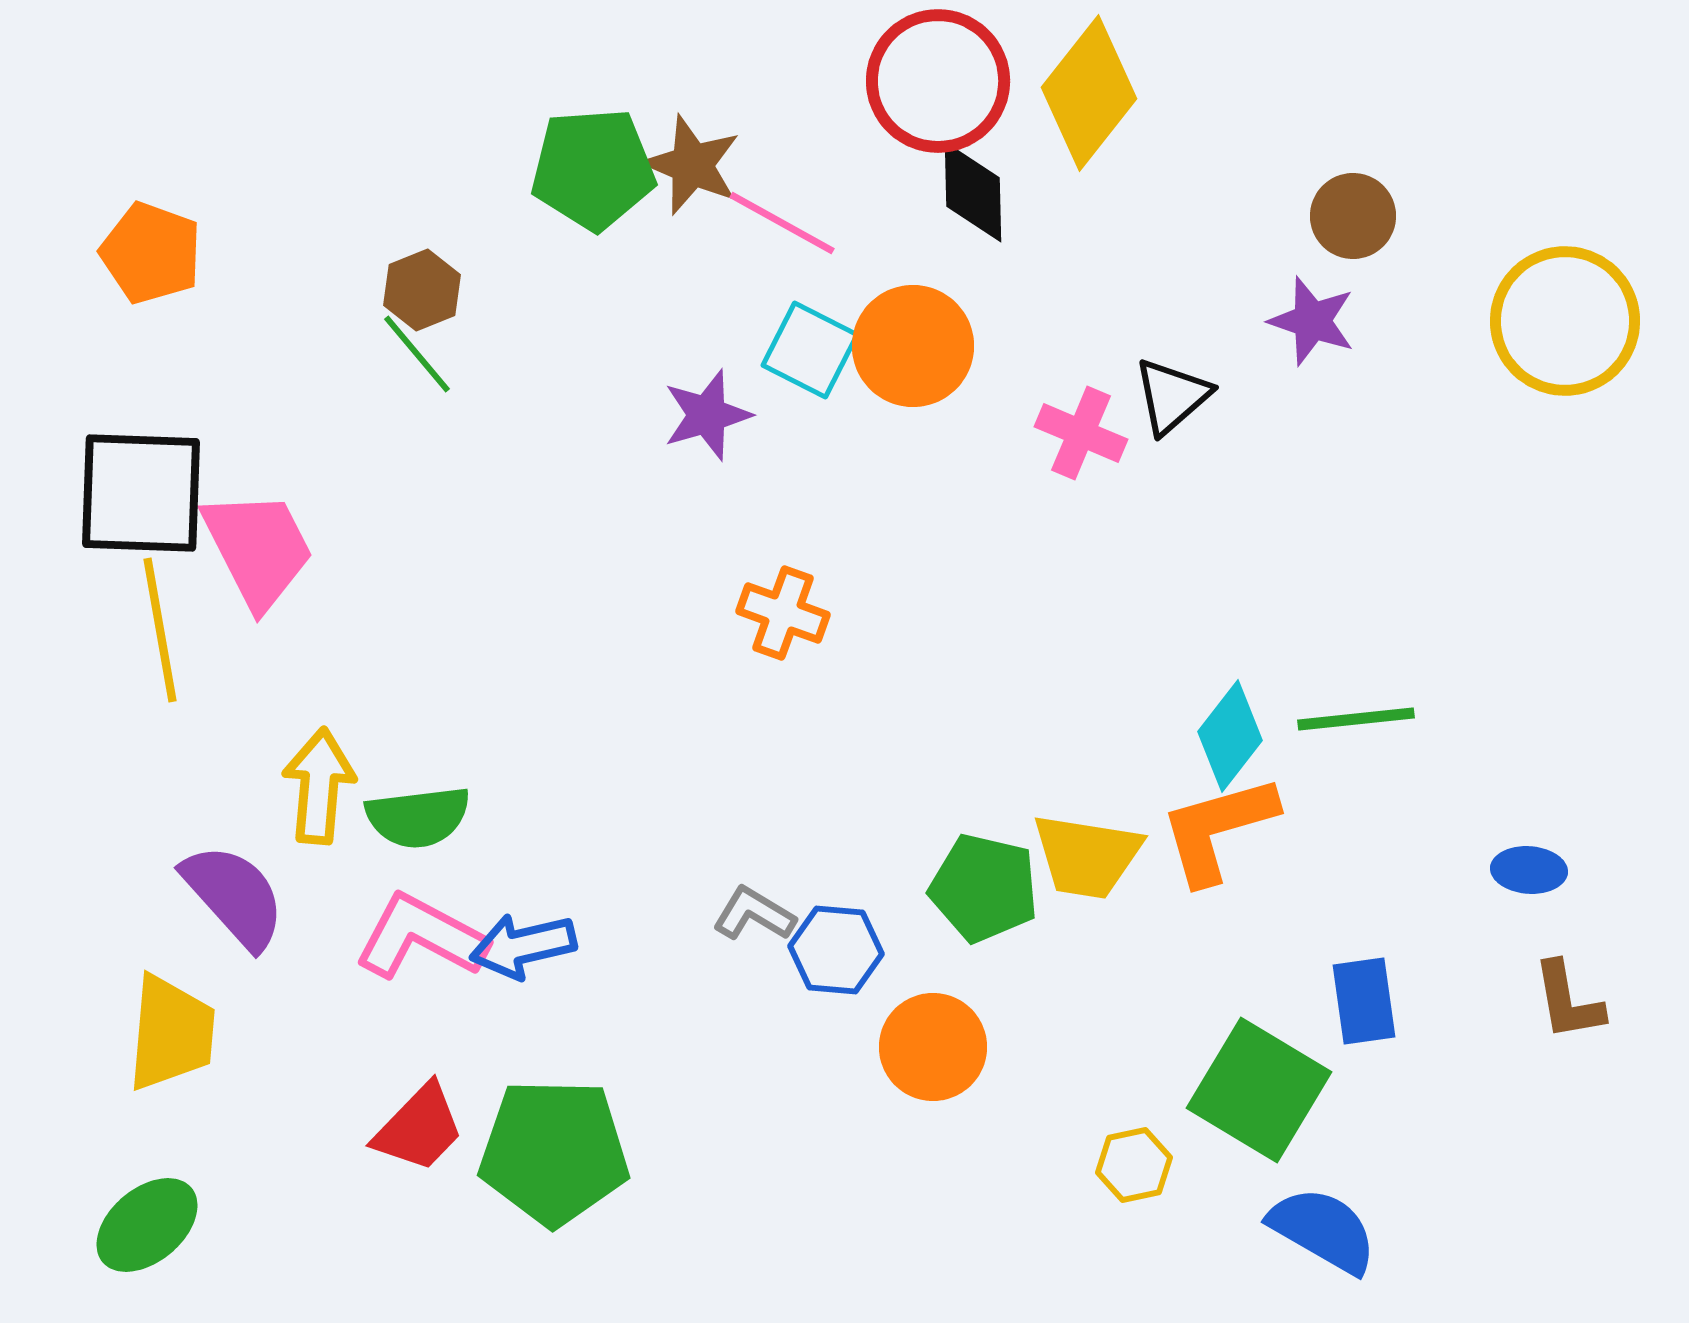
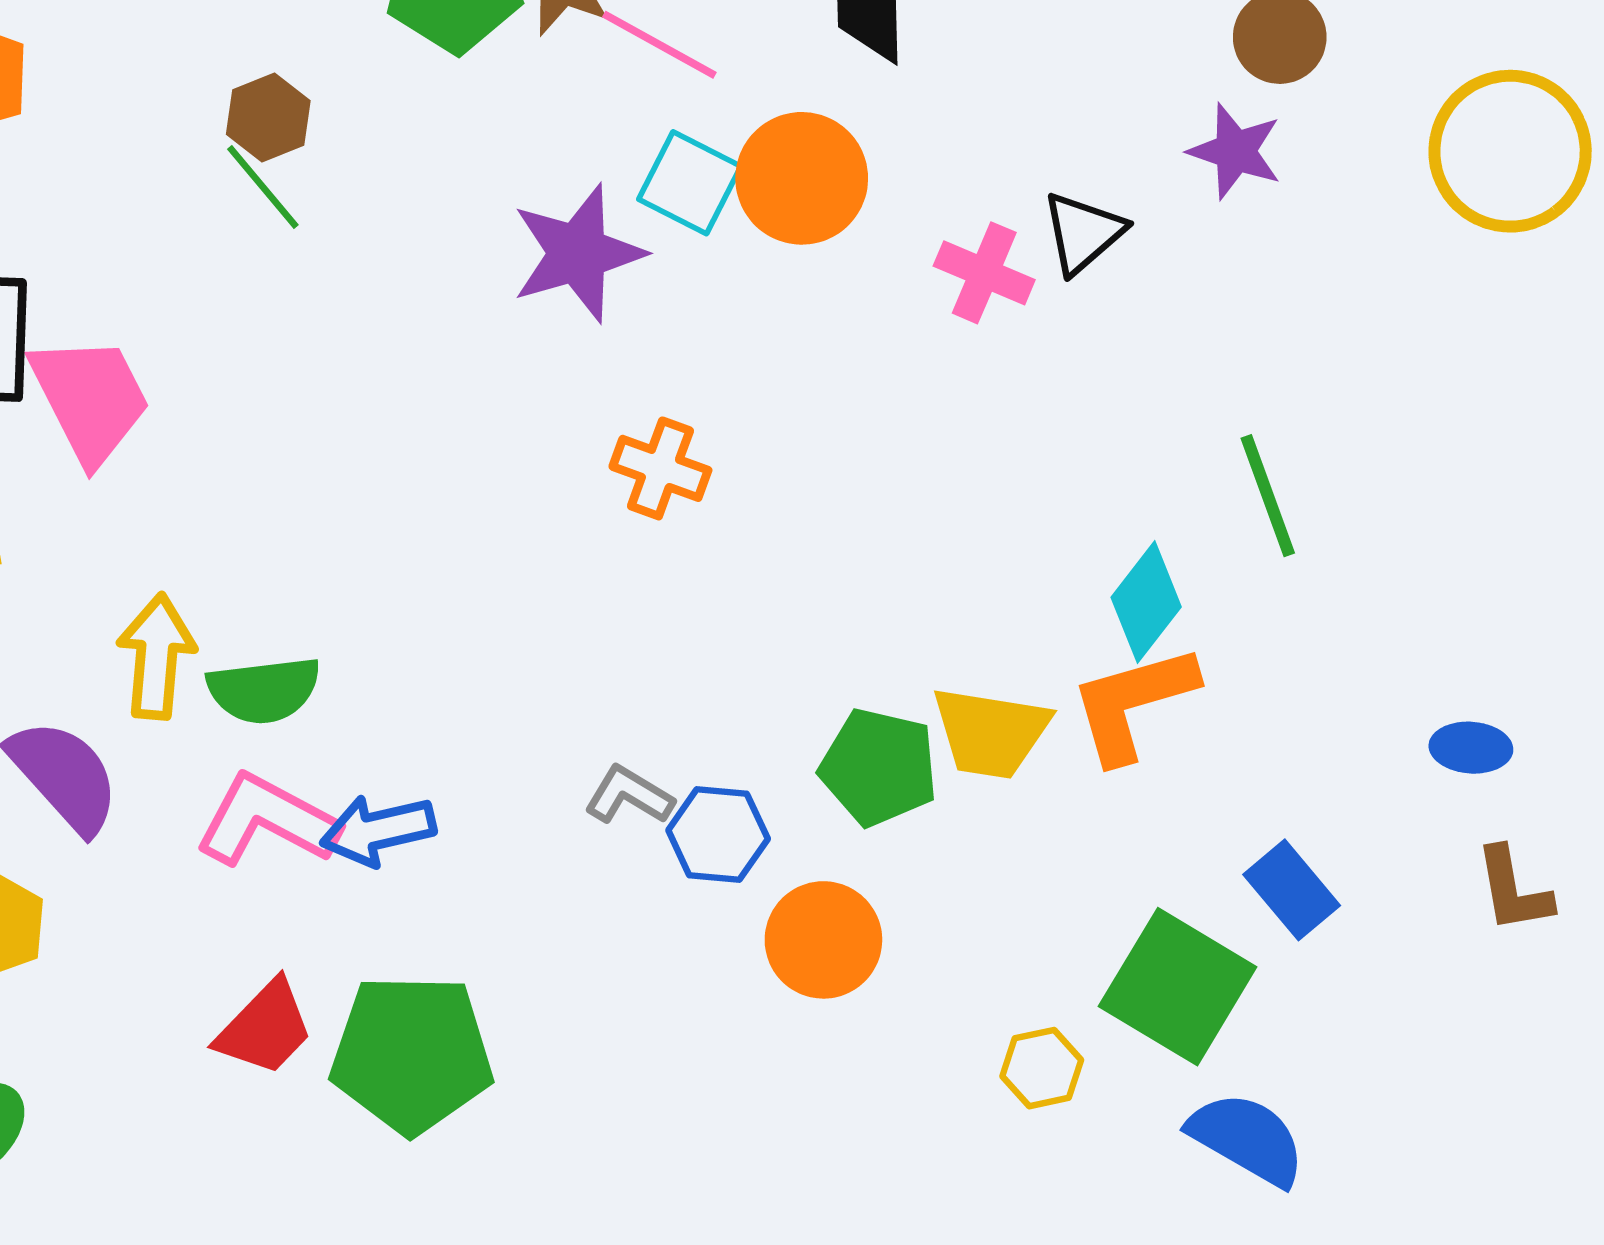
purple star: (707, 415) -> (578, 253), size x1.4
green line: (1356, 719) -> (1268, 496), moved, turned 76
blue rectangle: (1364, 1001) -> (1292, 890), turned -32

